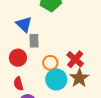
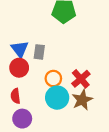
blue triangle: (24, 24) -> (20, 49), moved

